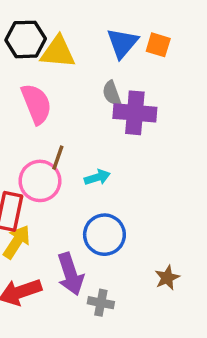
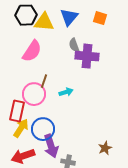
blue triangle: (122, 43) -> (69, 17), moved
pink semicircle: (36, 104) -> (32, 51), turned 55
blue circle: (104, 235) -> (43, 129), moved

